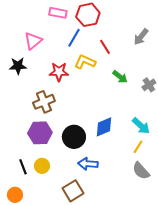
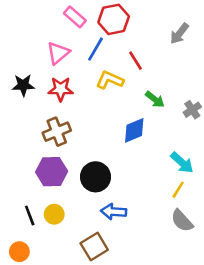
pink rectangle: (58, 13) -> (75, 17), turned 30
gray arrow: (141, 37) -> (179, 34), moved
pink triangle: (33, 41) -> (58, 53), moved
red star: (59, 72) -> (61, 89), moved
blue diamond: (104, 127) -> (134, 130), moved

